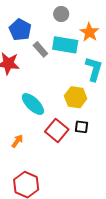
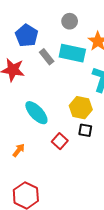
black square: (82, 127) -> (85, 130), moved
red square: (57, 131) -> (60, 141), size x0.7

